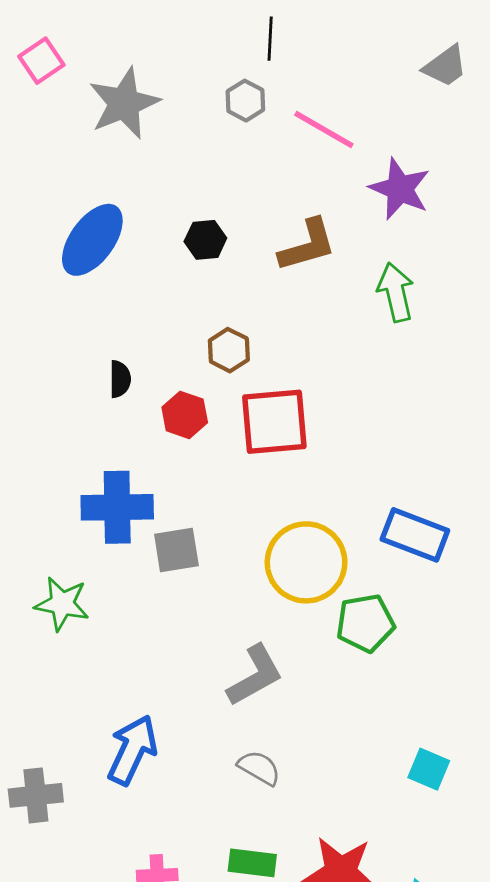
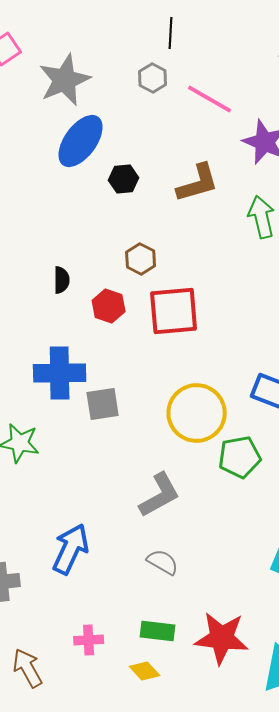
blue ellipse: (92, 240) -> (81, 141), moved

